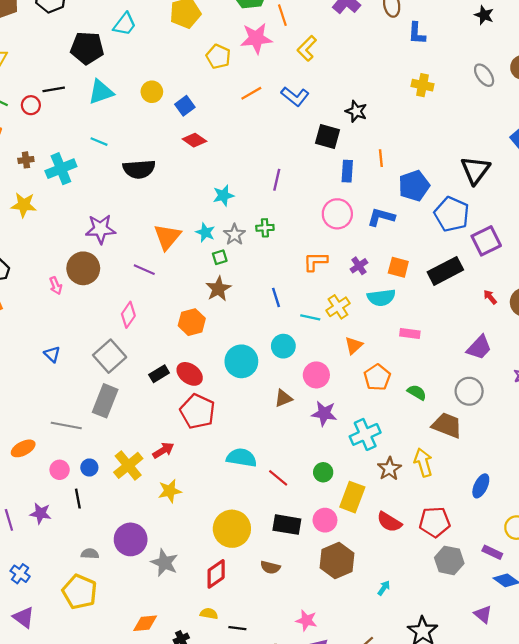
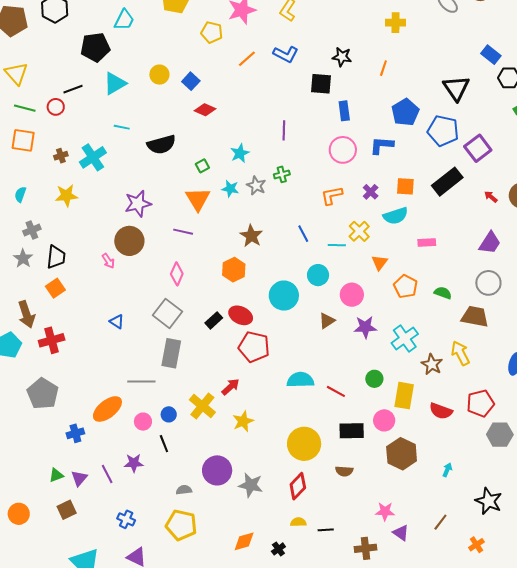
orange line: (381, 158) -> (383, 68), moved, turned 35
green square: (220, 257) -> (202, 166), moved
orange ellipse: (23, 448) -> (107, 409), size x1.4

